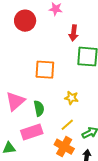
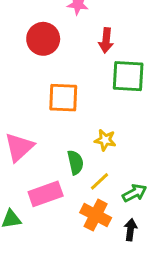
red circle: (25, 21) -> (43, 39), moved
green semicircle: (39, 108) -> (75, 162), moved

